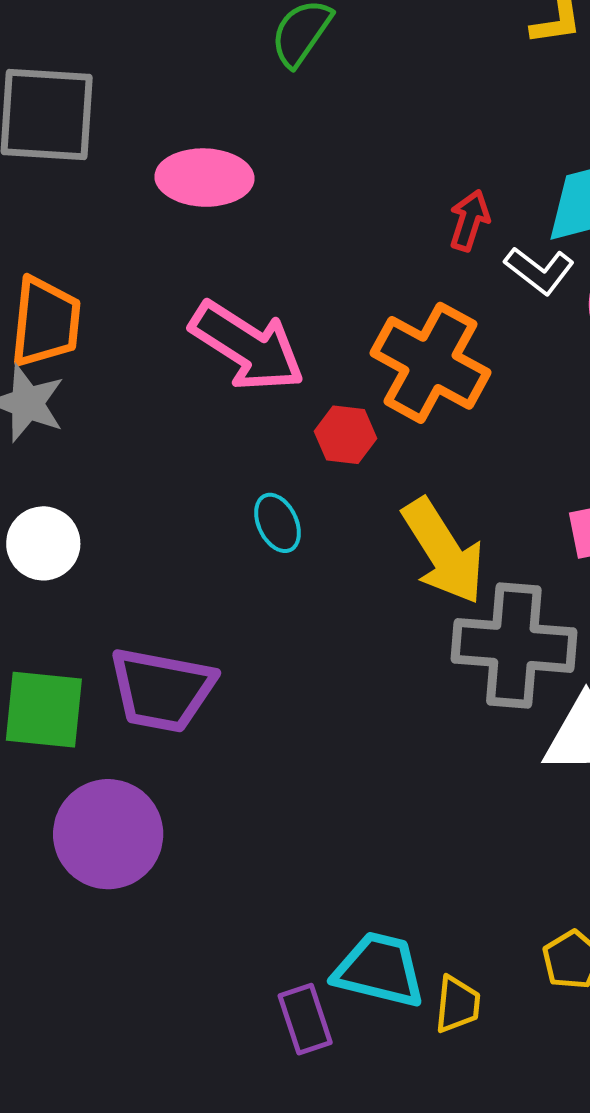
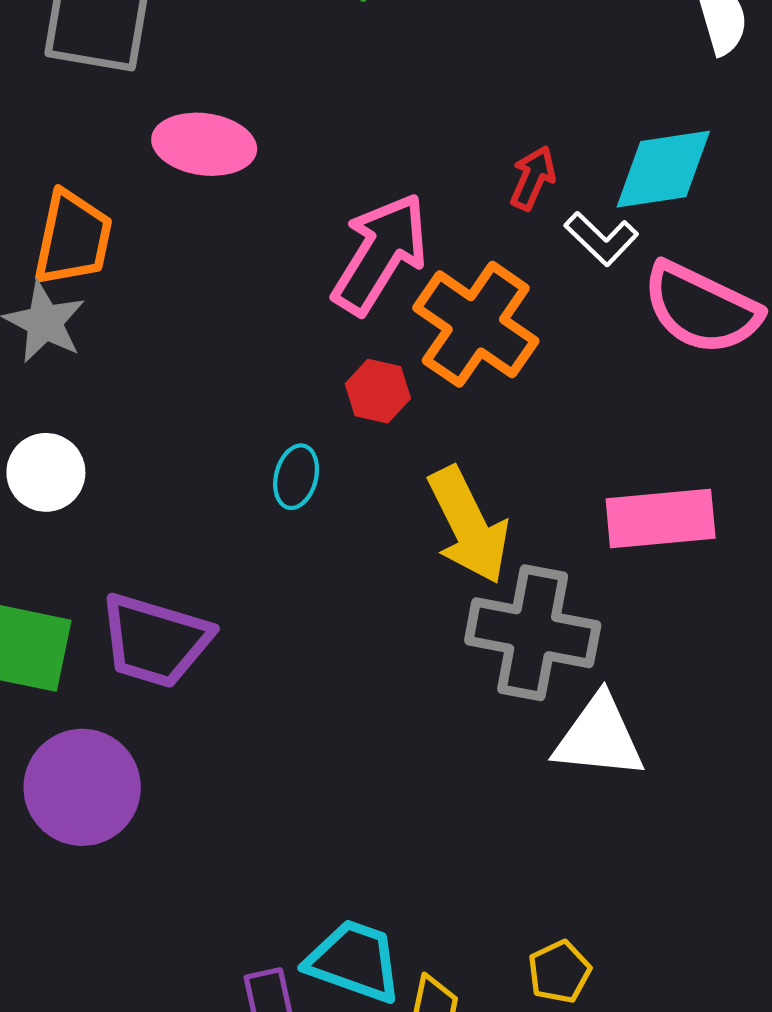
pink ellipse: (204, 178) -> (204, 144), moved
pink arrow: (247, 346) -> (380, 254), moved, turned -97
cyan ellipse: (277, 523) -> (296, 477), turned 34

